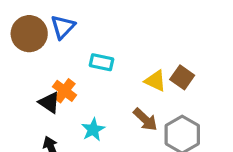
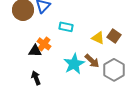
black triangle: (49, 103) -> (35, 51), turned -32
cyan star: (93, 130) -> (74, 64), moved, size x1.5

